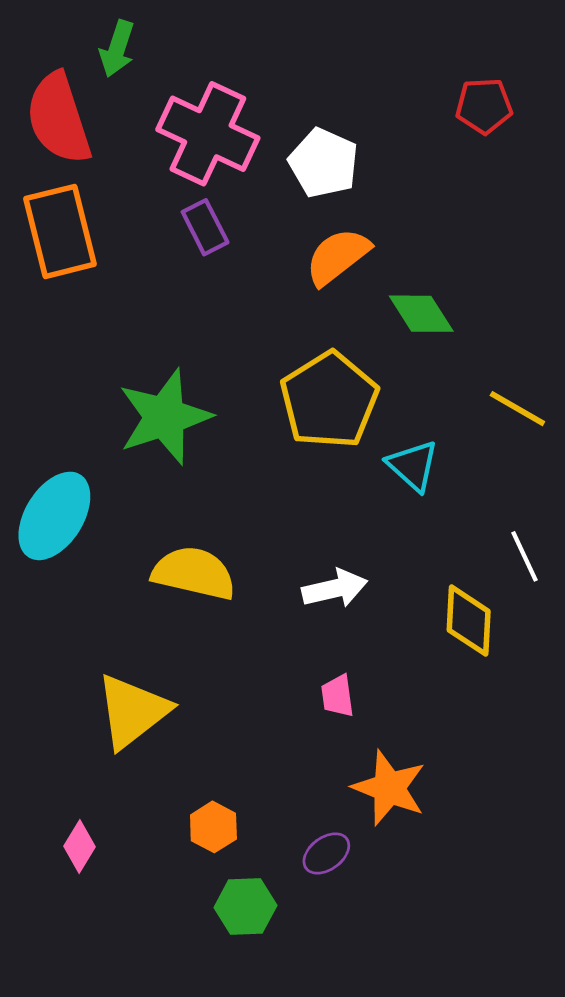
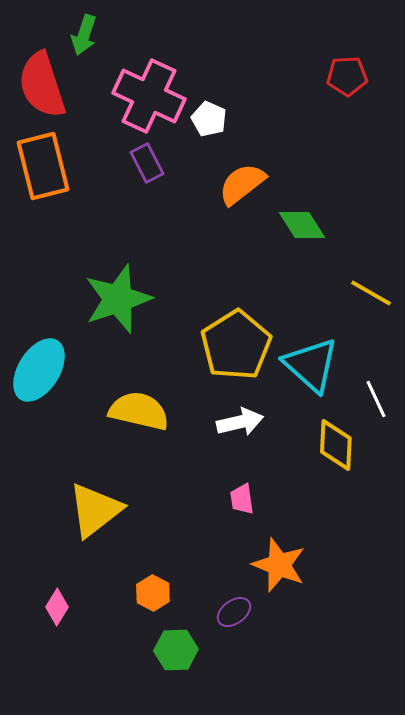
white pentagon: (324, 163) -> (209, 119), moved, size x0.7
yellow pentagon: (329, 400) -> (236, 345), moved
cyan triangle: (413, 466) -> (311, 365), moved, size x1.5

